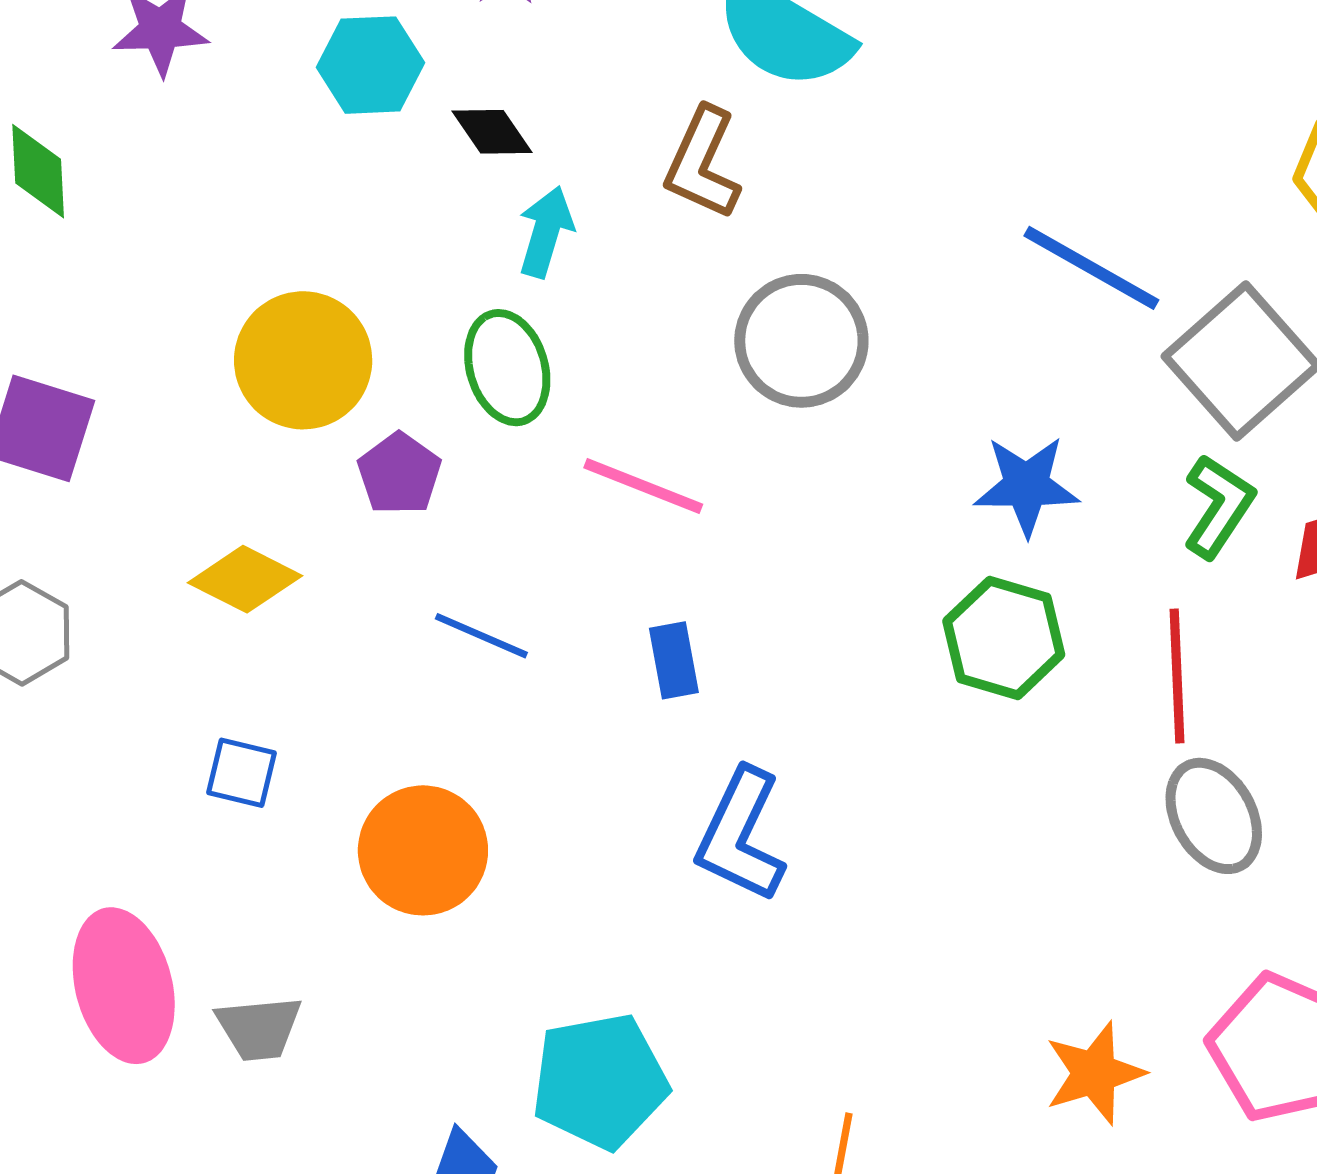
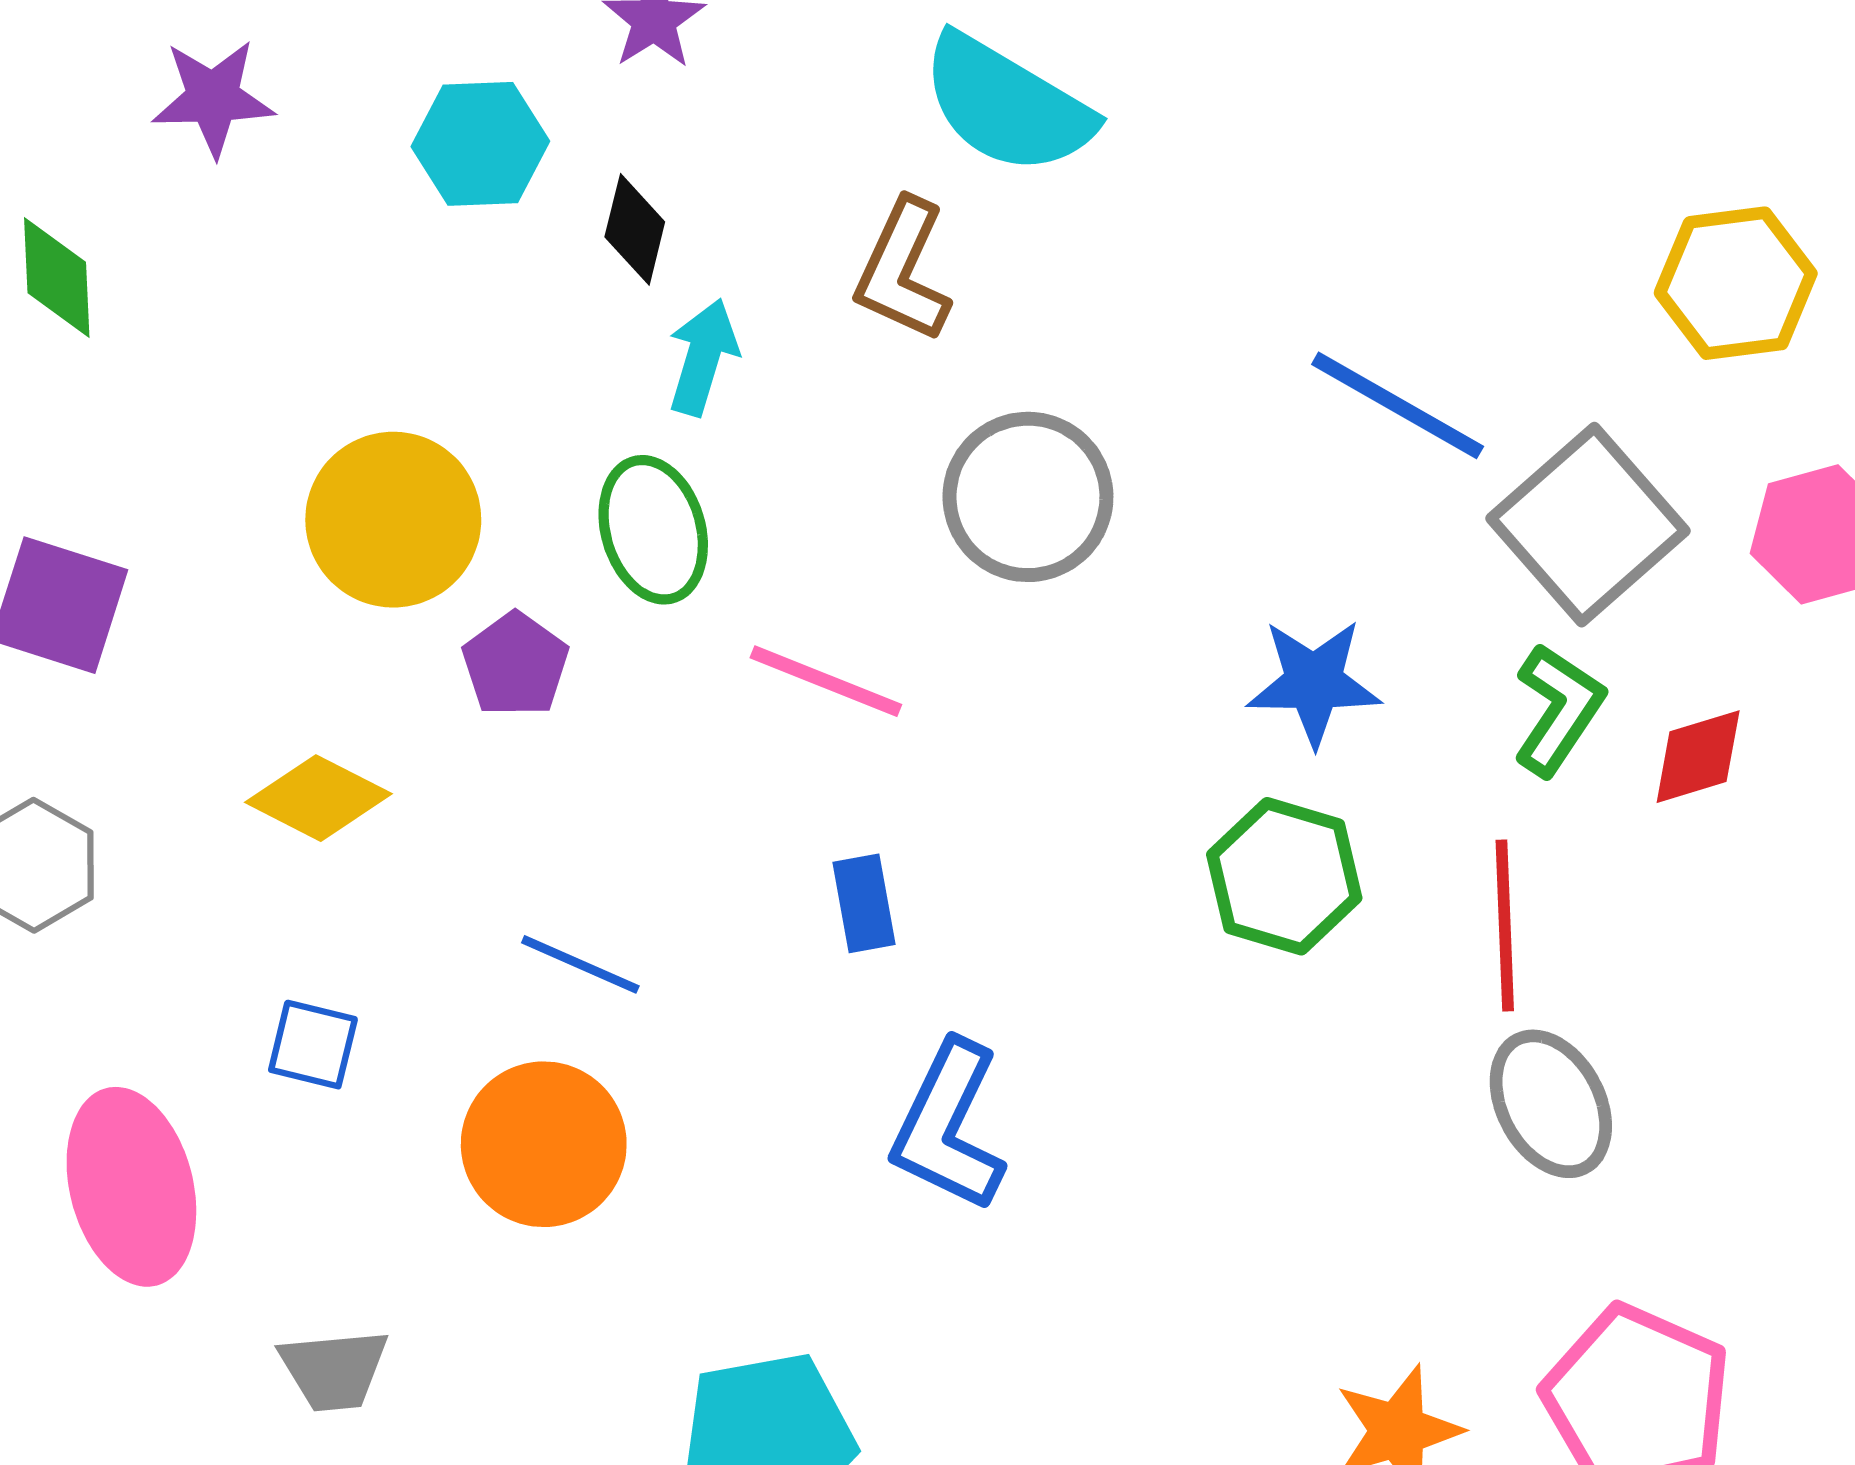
black diamond: (492, 132) -> (635, 229), turned 48
blue line: (481, 636) -> (580, 964), moved
pink ellipse: (124, 986) -> (131, 1187), moved

